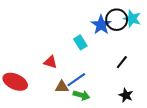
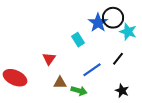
cyan star: (132, 19) -> (128, 32), moved
red triangle: (50, 62) -> (49, 59), turned 48
blue line: (76, 80) -> (92, 70), moved

